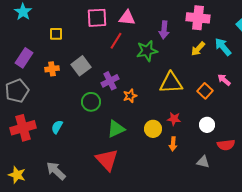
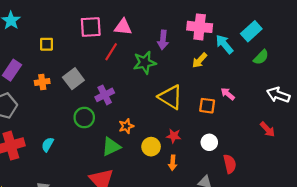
cyan arrow: (223, 47) -> (224, 44), moved
yellow triangle: (171, 83) -> (170, 97), turned 35
orange square: (205, 91) -> (207, 106), turned -35
orange star: (130, 96) -> (126, 126), moved
red semicircle: (226, 145) -> (230, 164), turned -96

